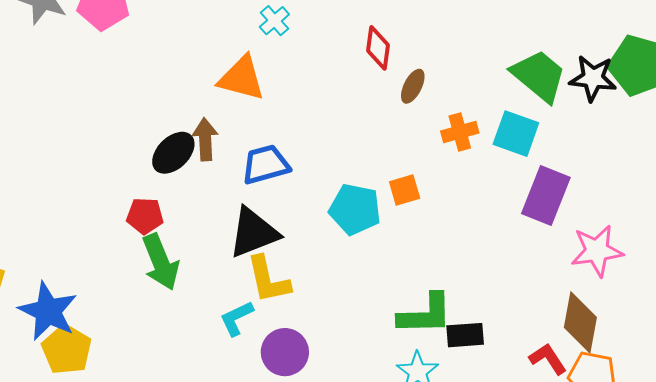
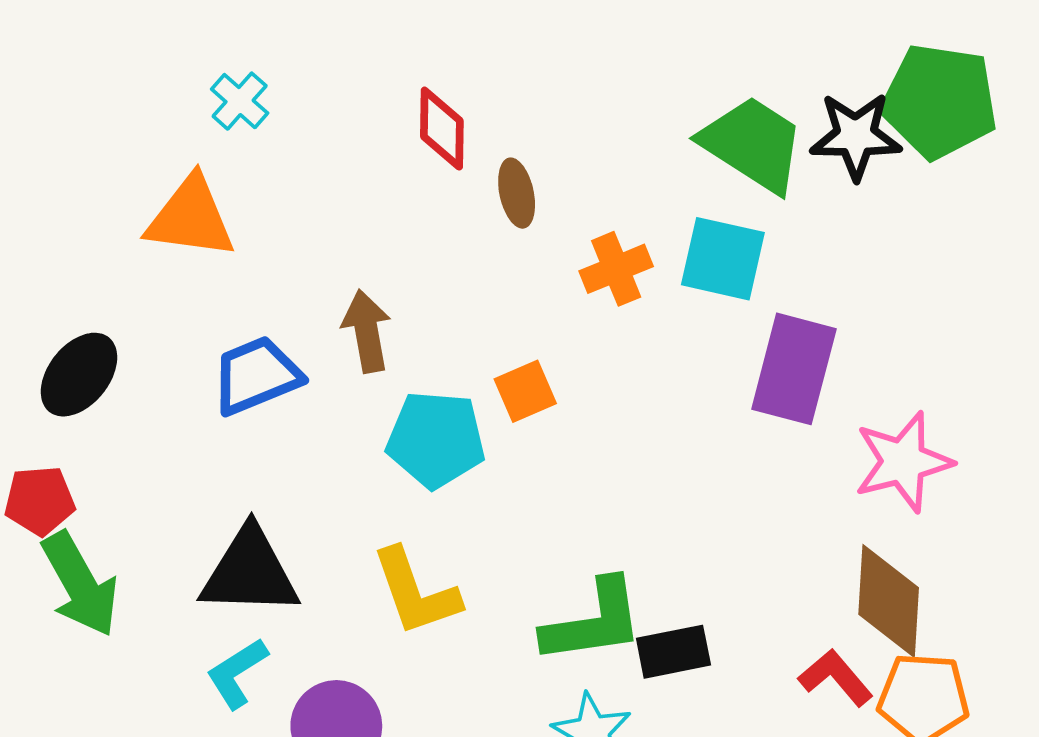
brown ellipse: (413, 86) -> (517, 193), turned -32
brown arrow: (205, 139) -> (367, 331), moved
black triangle: (254, 233) -> (250, 572), moved, turned 30
yellow L-shape: (268, 280) -> (416, 592), moved

